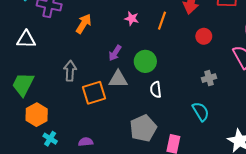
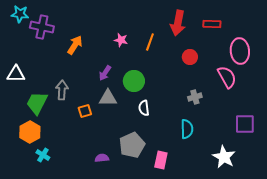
white triangle: (26, 39) -> (16, 74), moved
green trapezoid: (23, 84) -> (37, 103), moved
orange square: (94, 93) -> (85, 111), size x0.6
cyan semicircle: (201, 112) -> (187, 129), turned 30
purple semicircle: (86, 142) -> (102, 158), moved

